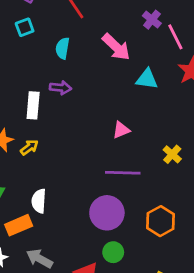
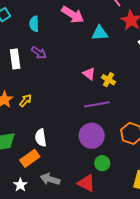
purple arrow: (60, 88) -> (39, 53), turned 42
white rectangle: (33, 105) -> (15, 59), moved
pink triangle: (121, 130) -> (89, 74), turned -48
yellow cross: (172, 154) -> (108, 80), moved

